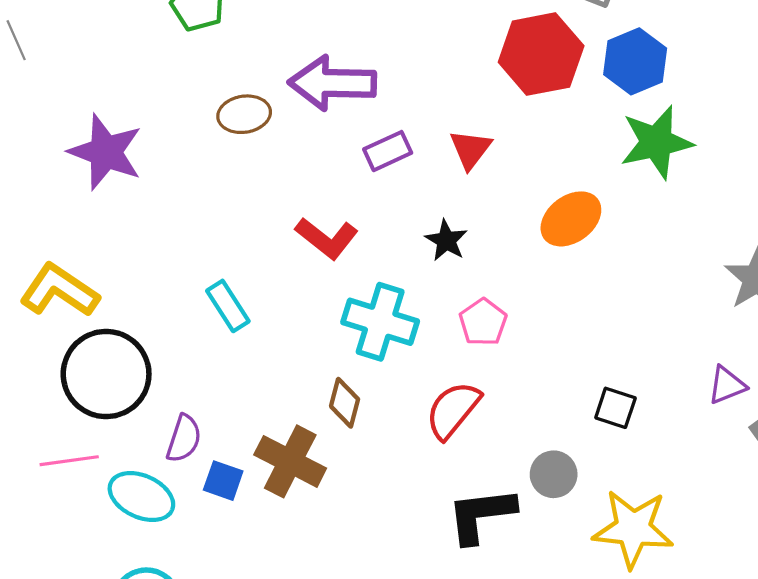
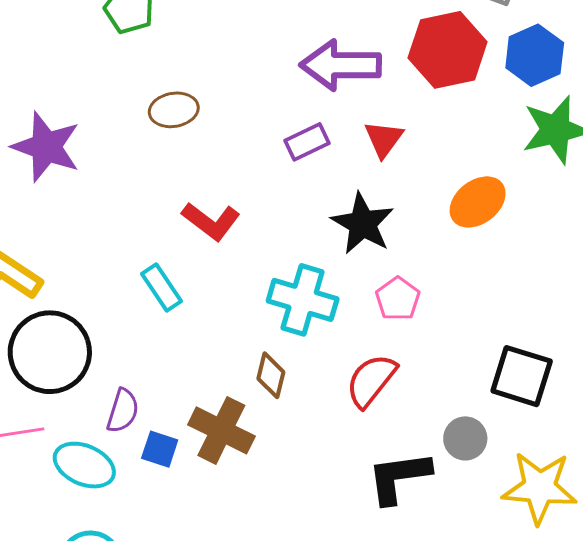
purple arrow: (332, 83) -> (341, 65), moved
red L-shape: (327, 238) -> (211, 221), moved
black star: (446, 240) -> (363, 224), size x1.6
black square: (615, 408) -> (522, 376), size x1.6

